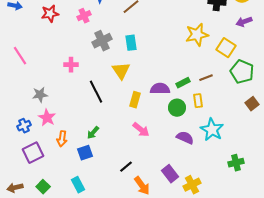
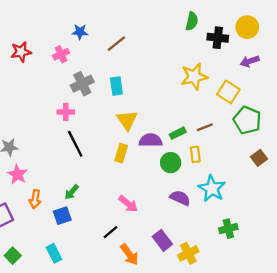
pink cross: (71, 65) -> (66, 112), moved
yellow triangle: (121, 71) -> (127, 120), moved
pink arrow: (141, 130) -> (128, 204), moved
green cross: (236, 163) -> (228, 229), moved

